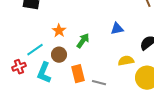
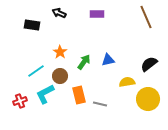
blue triangle: (117, 29) -> (108, 60), moved
red cross: (19, 67) -> (20, 101), moved
cyan L-shape: (44, 73) -> (45, 94), turned 40

